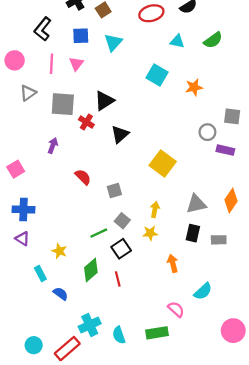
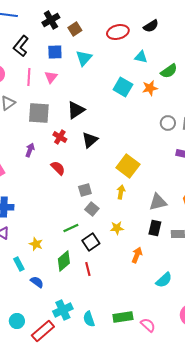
green semicircle: (213, 40) -> (169, 71), moved
orange star: (194, 87) -> (150, 88), moved
red cross: (86, 122) -> (60, 137), moved
gray circle: (207, 132) -> (168, 123), moved
red semicircle: (83, 177) -> (58, 168), moved
yellow arrow: (155, 210) -> (121, 192), moved
gray square: (122, 221) -> (92, 209), moved
orange arrow: (173, 263) -> (137, 255), turned 35
pink semicircle: (176, 309) -> (148, 325), moved
cyan circle: (34, 345) -> (17, 321), moved

